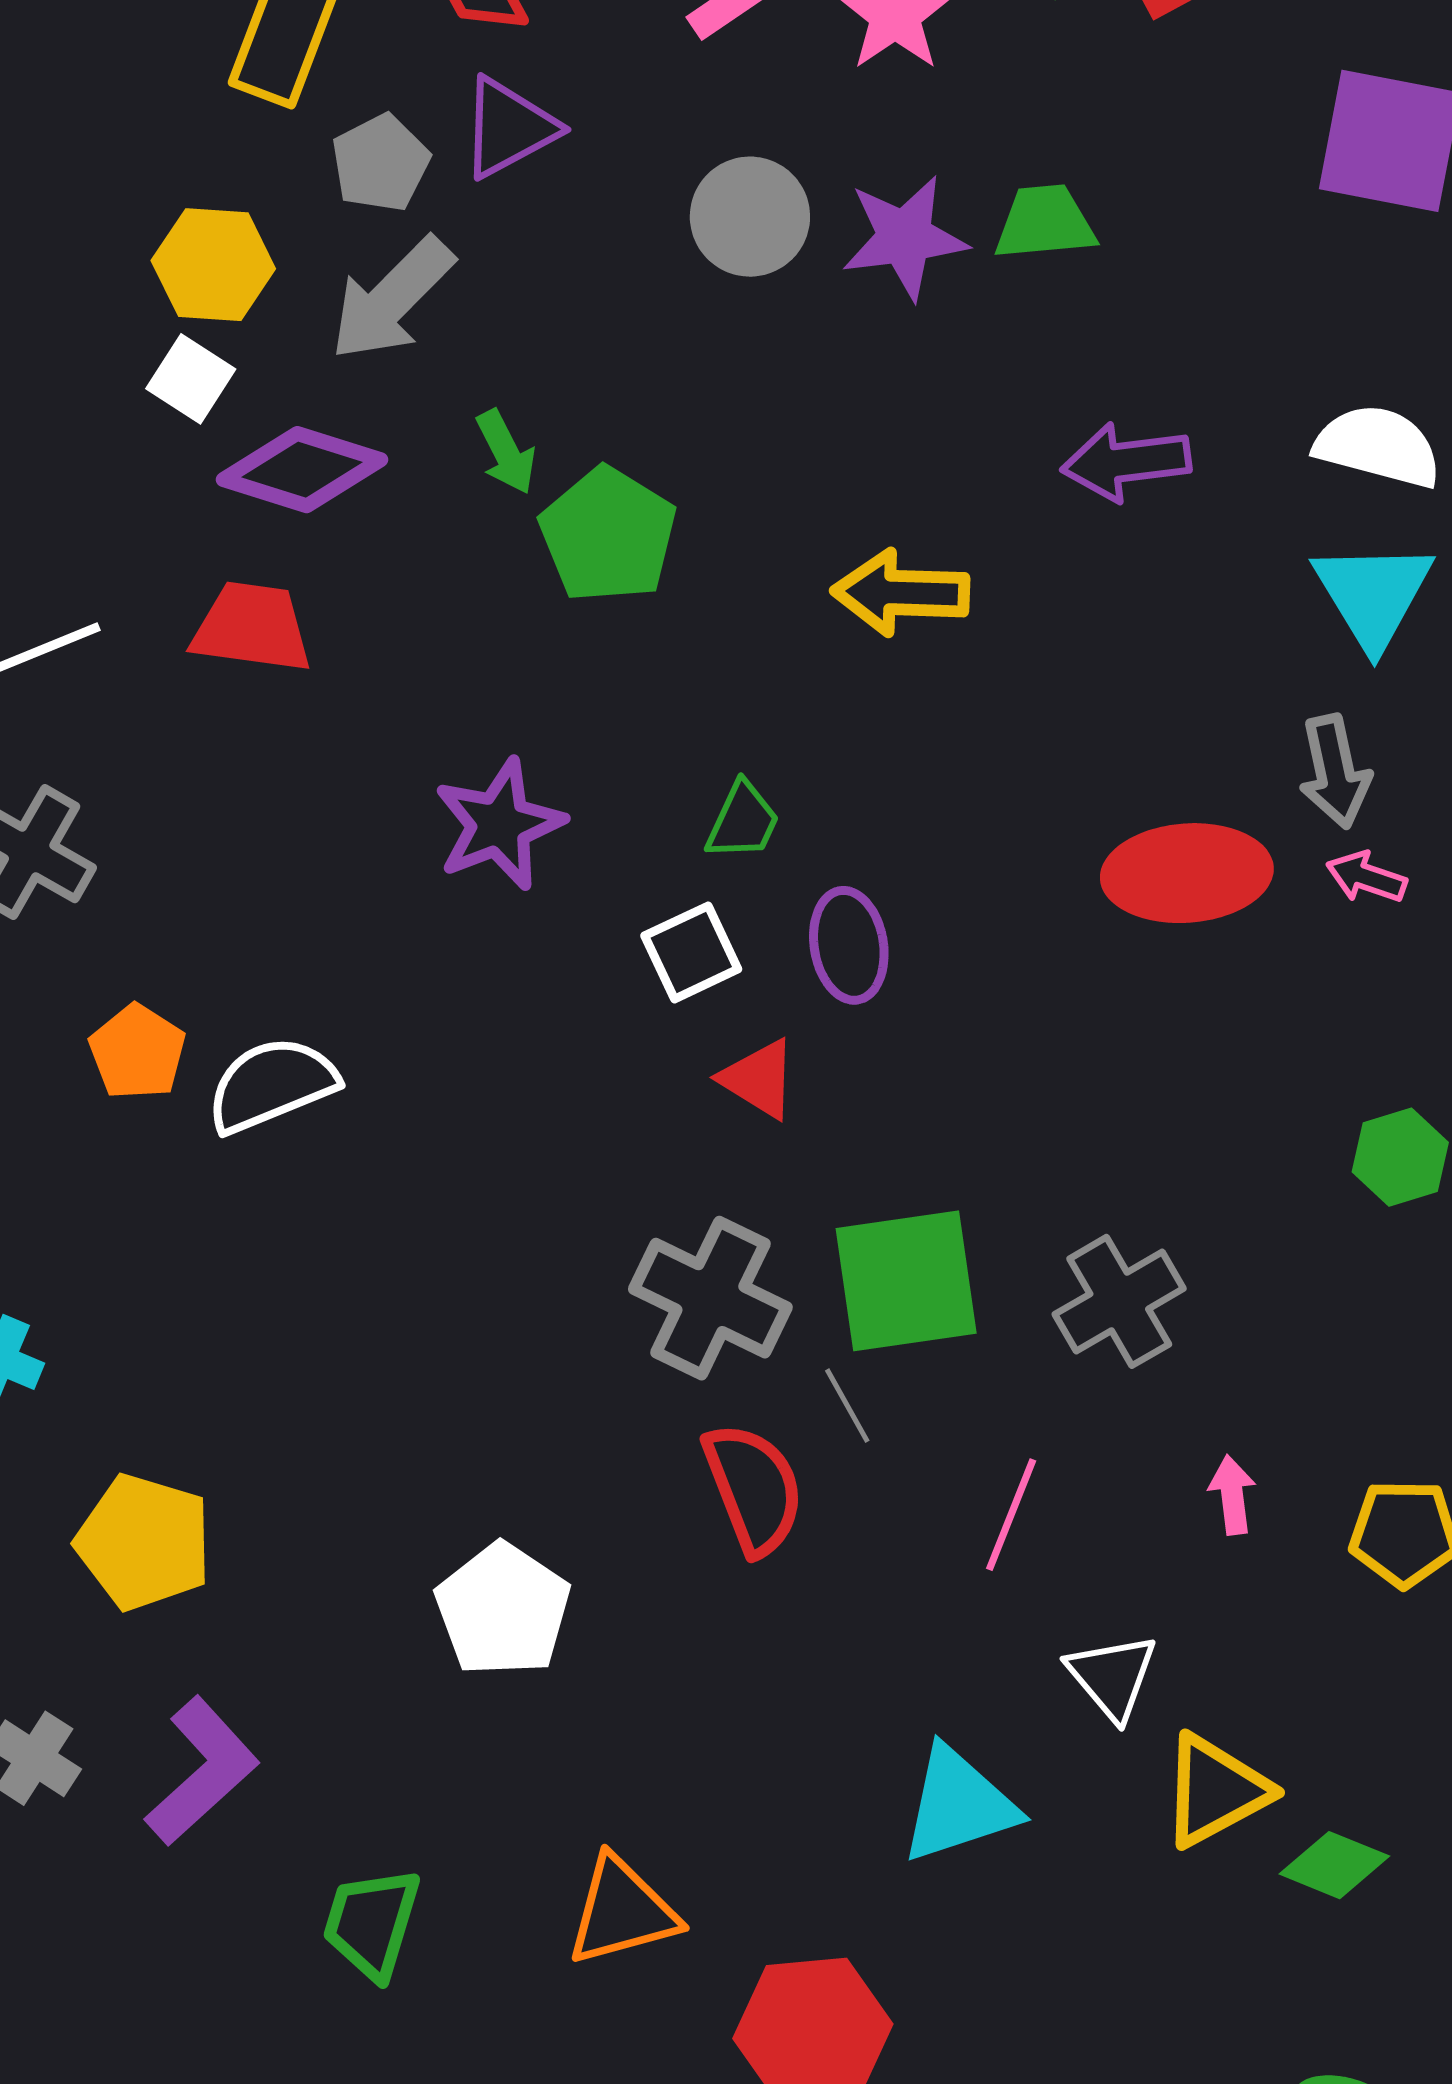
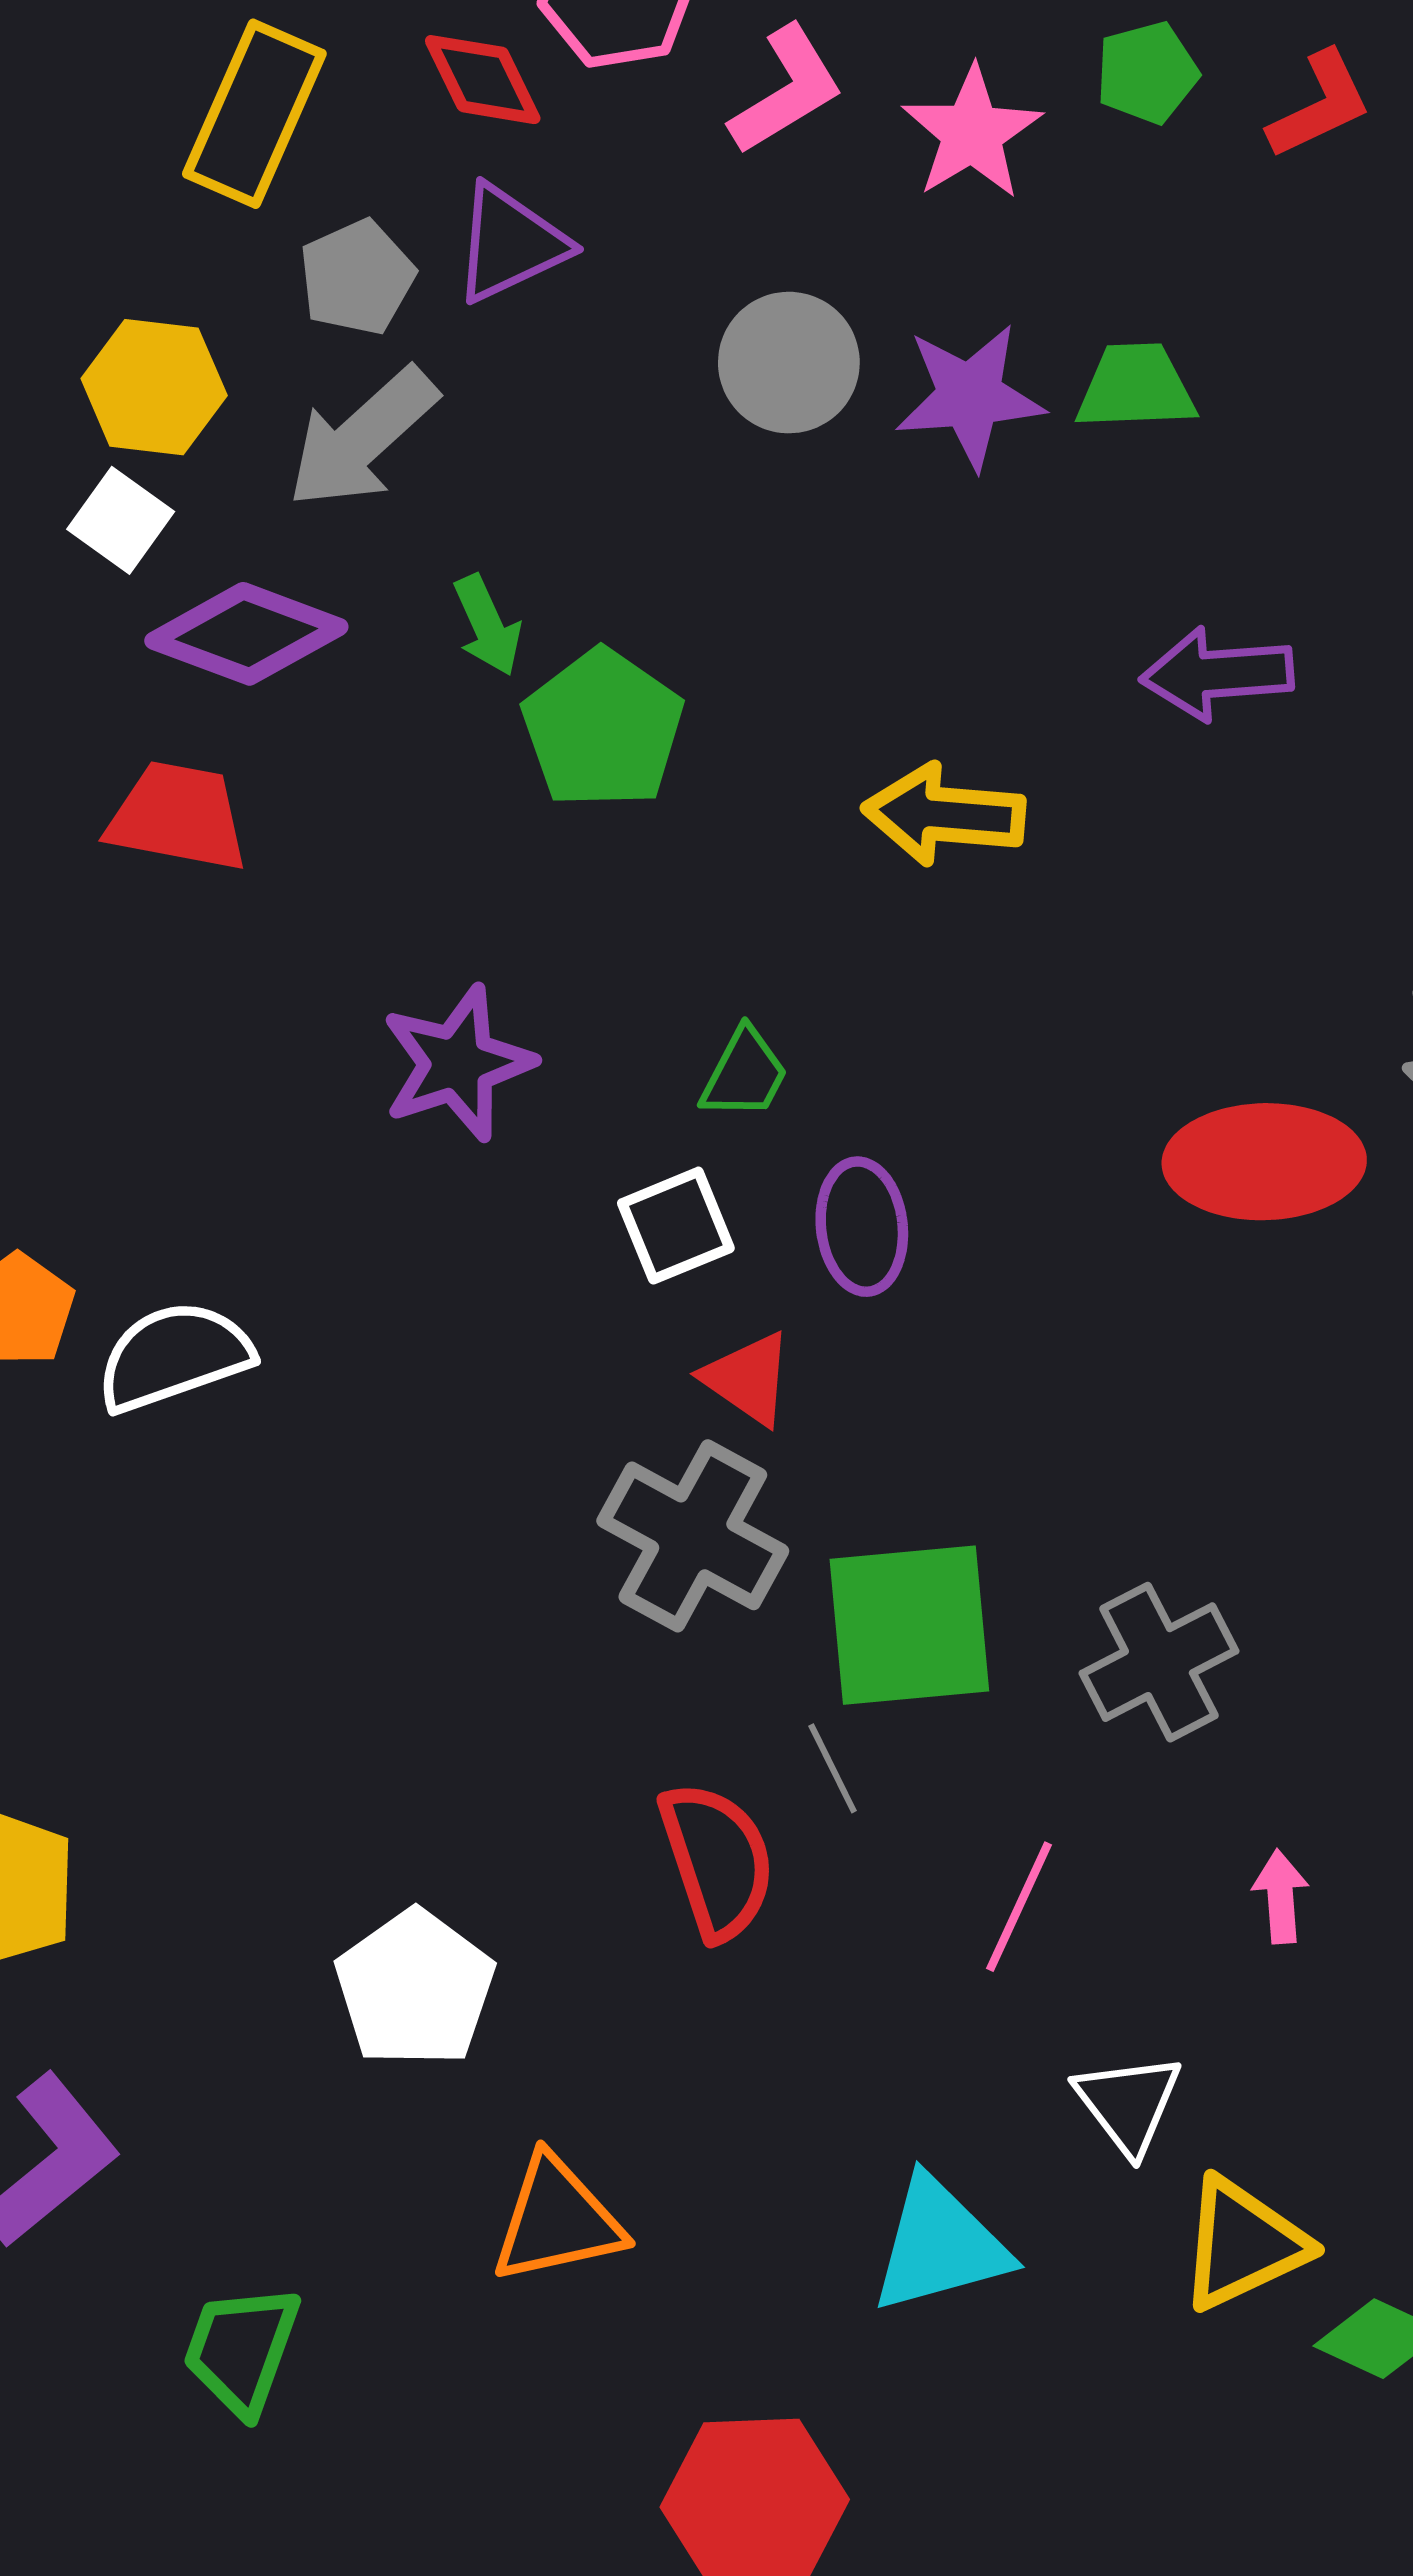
gray cross: (710, 1298) -> (693, 1536), moved
orange triangle: (622, 1911) -> (557, 2220), moved

